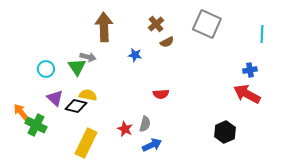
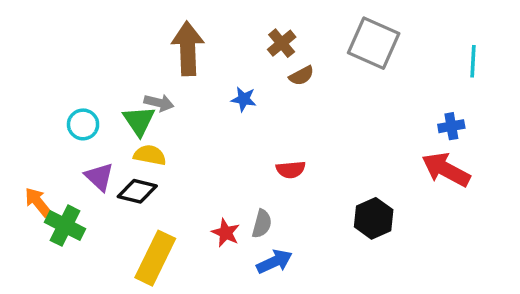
yellow semicircle: (88, 95) -> (150, 155), moved
black hexagon: (225, 132) -> (374, 218), moved

